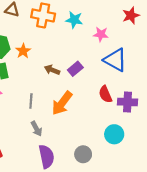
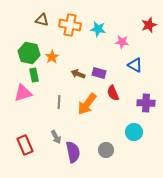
blue triangle: (115, 60) -> (135, 65), size x0.7
purple rectangle: (75, 69) -> (99, 73), turned 56
red semicircle: (105, 94) -> (113, 93), moved
gray arrow: (36, 129) -> (56, 137), moved

